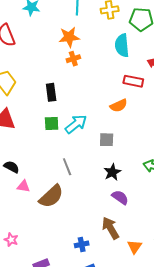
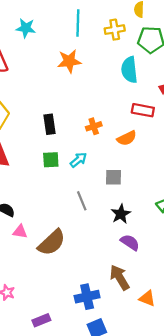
orange cross: (73, 59) -> (94, 126), moved
cyan arrow: (76, 124) -> (78, 160), size x0.7
gray line: (67, 167) -> (82, 201), moved
blue cross: (82, 244) -> (87, 297), size x1.5
orange triangle: (134, 247) -> (147, 298), turned -42

